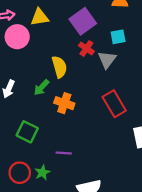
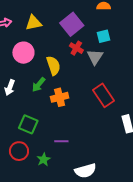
pink circle: (17, 37) -> (23, 53), moved
orange cross: (64, 103) -> (60, 97), turned -30
red circle: (20, 173) -> (19, 151), moved

